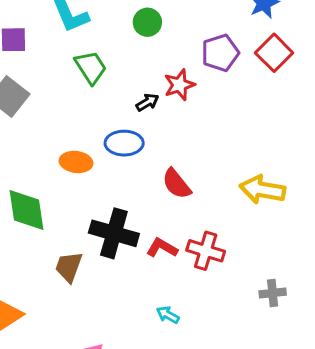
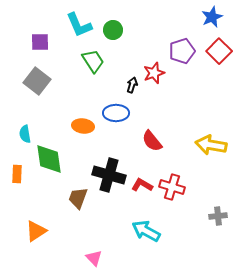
green circle: (147, 22) -> (113, 30), moved
black arrow: (147, 102) -> (132, 85), turned -42
cyan arrow: (168, 315) -> (146, 231), size x1.8

